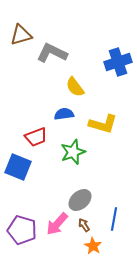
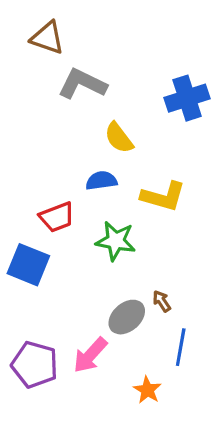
brown triangle: (21, 35) -> (47, 38), moved, turned 35
green star: (73, 152) -> (116, 241), turned 30
brown arrow: (84, 225) -> (162, 301), moved

